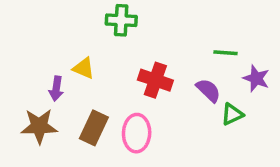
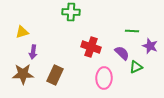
yellow triangle: (84, 68) -> (22, 32), moved, turned -40
pink ellipse: (137, 133) -> (104, 78), moved

